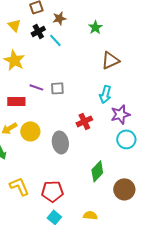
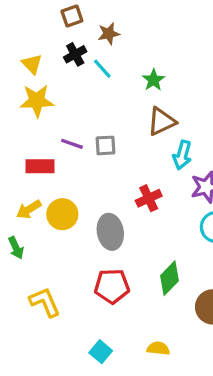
yellow triangle: (14, 25) -> (32, 64), moved
green star: (95, 27) -> (153, 80), moved
yellow star: (14, 60) -> (37, 101), turned -30
brown triangle: (110, 60) -> (161, 121), moved
red pentagon: (52, 191) -> (112, 286), moved

